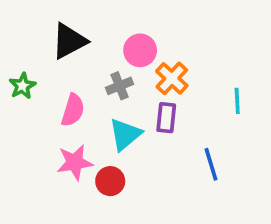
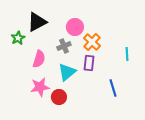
green star: (22, 86) -> (18, 38), moved

